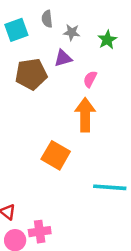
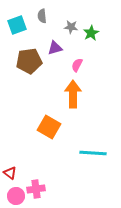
gray star: (72, 32) -> (71, 27), moved

